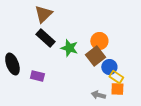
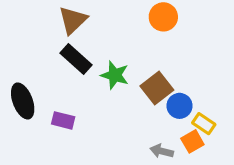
orange circle: (99, 41) -> (163, 17), moved
yellow rectangle: (116, 77) -> (204, 124), moved
orange square: (117, 89) -> (192, 141), turned -32

